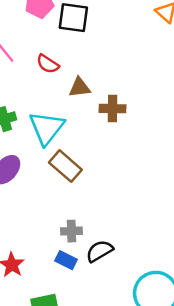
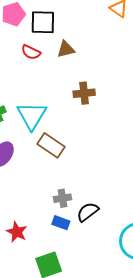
red semicircle: (48, 64) -> (31, 52), moved
brown triangle: (80, 87) -> (66, 49), moved

